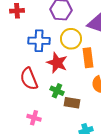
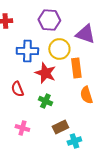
red semicircle: (29, 79) -> (17, 89), size x0.7
brown rectangle: (72, 103) -> (60, 127), moved, turned -35

